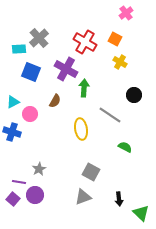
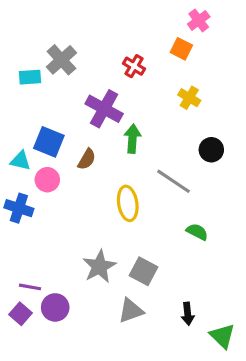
orange square: (115, 39) -> (181, 49), moved
red cross: (85, 42) -> (134, 66), size x0.6
blue square: (31, 72) -> (49, 142), moved
cyan triangle: (13, 102) -> (20, 161), turned 40
gray star: (39, 169) -> (99, 266), moved, size x1.5

